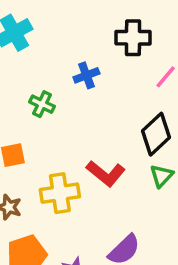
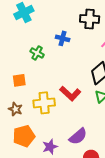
blue cross: (86, 75) -> (63, 38), turned 32

